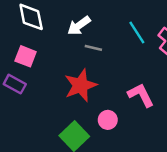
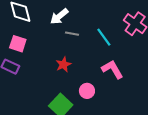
cyan line: (137, 33) -> (104, 37), moved
red star: (81, 85) -> (63, 64), size x0.6

